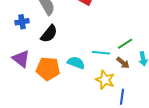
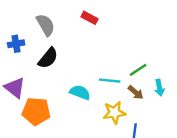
orange pentagon: (48, 69) -> (36, 111), moved
yellow star: (105, 80) -> (114, 113), turned -30

